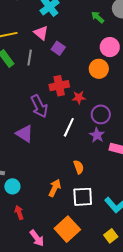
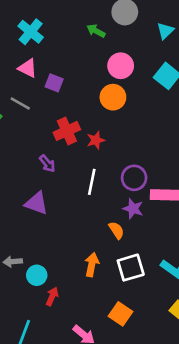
gray line: (30, 58) -> (20, 103), turned -56
purple arrow: (39, 106) -> (47, 164), size x0.6
purple circle: (101, 114) -> (134, 178), moved
purple star: (97, 135) -> (133, 209), moved
red arrow: (19, 212) -> (52, 296), moved, turned 56
orange square: (67, 229) -> (120, 314), size x0.7

